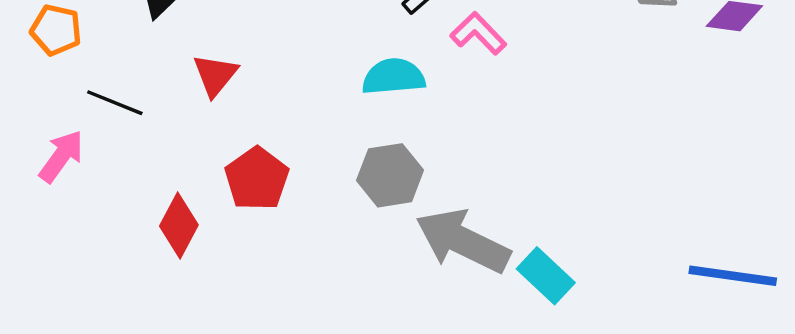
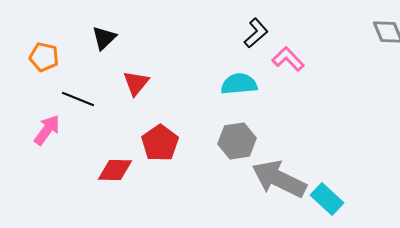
red diamond: (179, 226) -> (115, 170), turned 63

